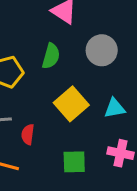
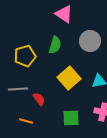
red semicircle: (28, 134) -> (39, 99), turned 136

